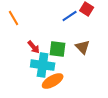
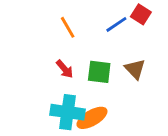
orange line: (14, 18) -> (68, 27), moved
cyan cross: (43, 65) -> (68, 112), moved

